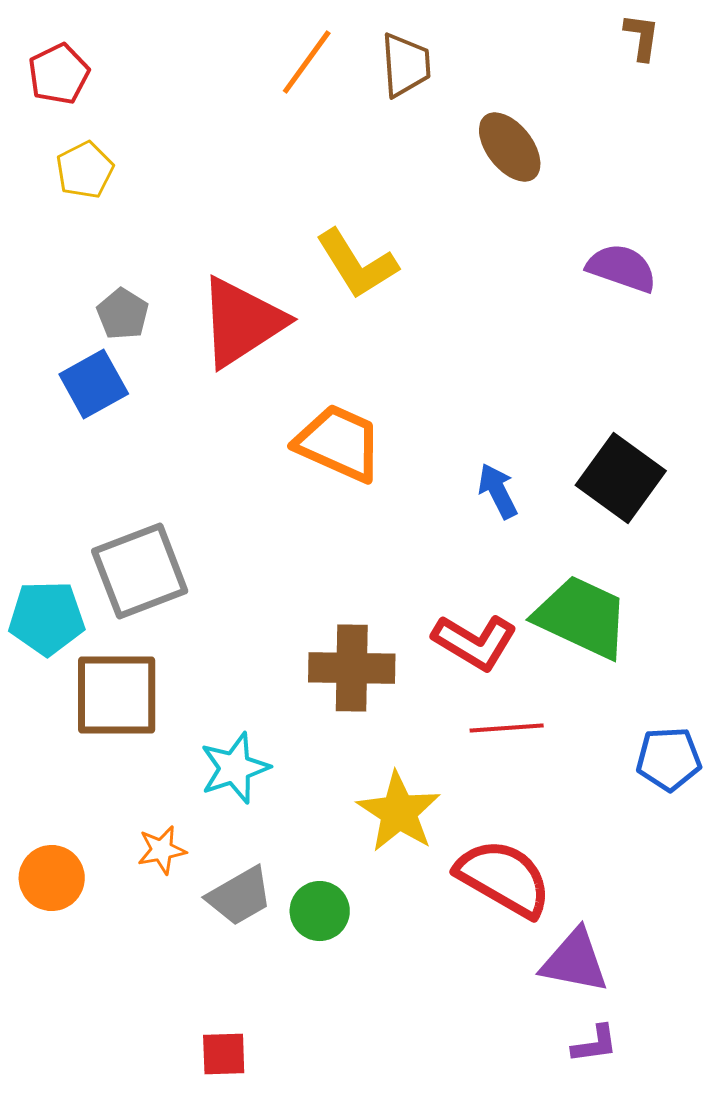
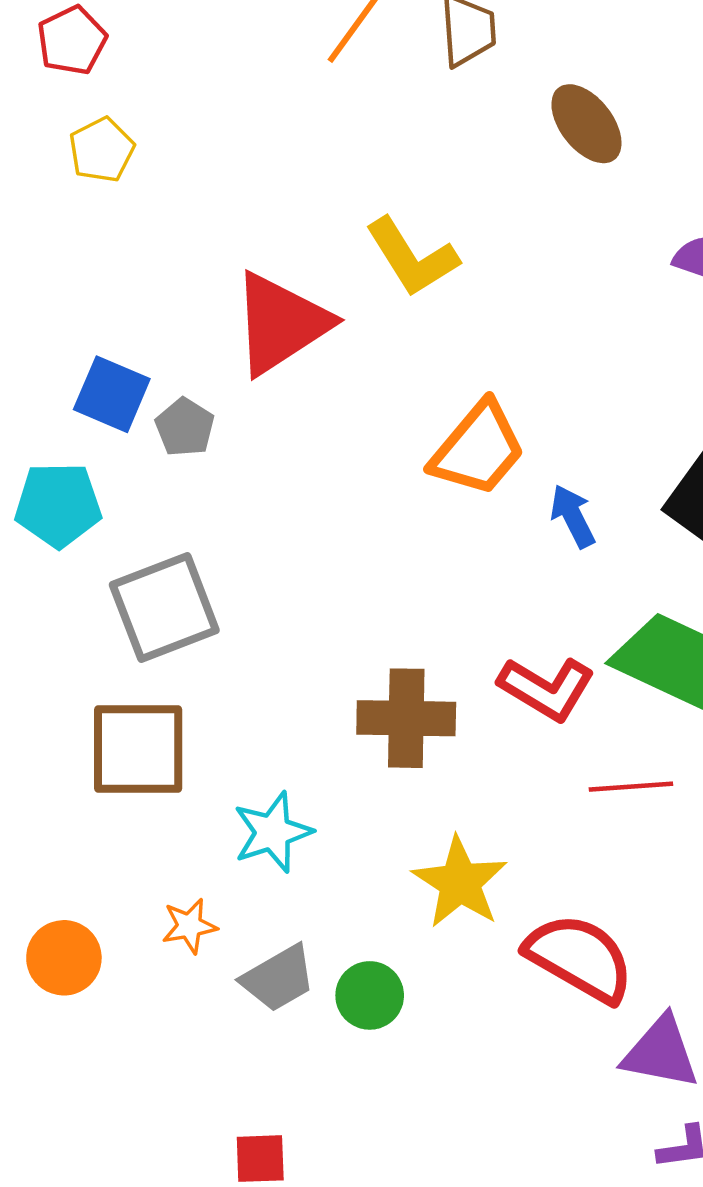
gray pentagon: (123, 314) -> (185, 427), moved
blue square: (94, 384) -> (112, 394), turned -38
orange trapezoid: (339, 443) -> (478, 449), moved, turned 106
cyan pentagon: (47, 618) -> (58, 505), moved
red line: (507, 728) -> (631, 787), moved

